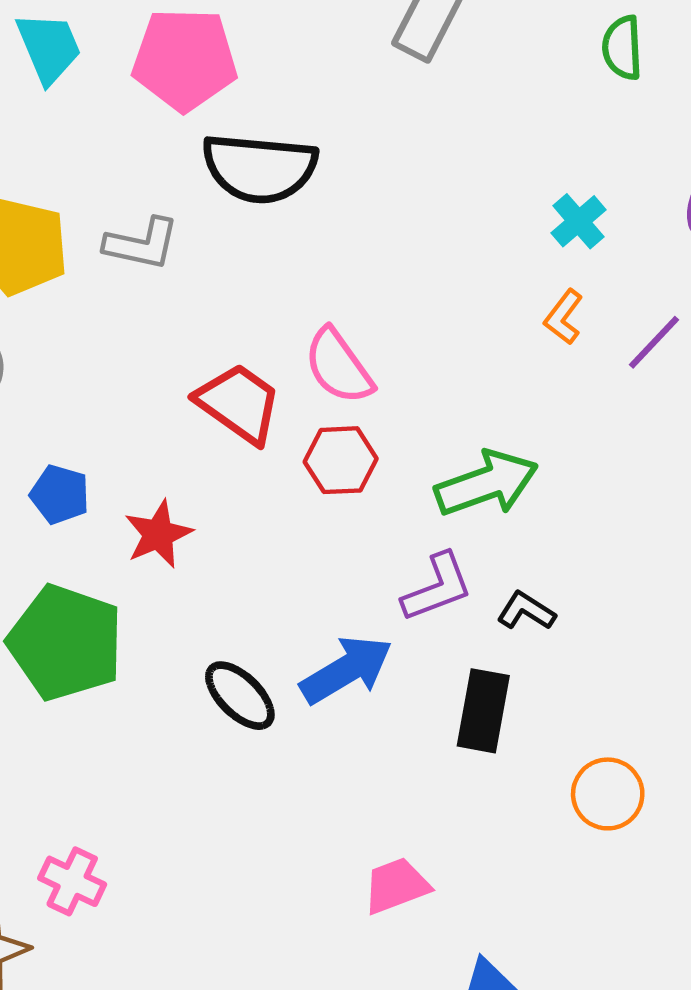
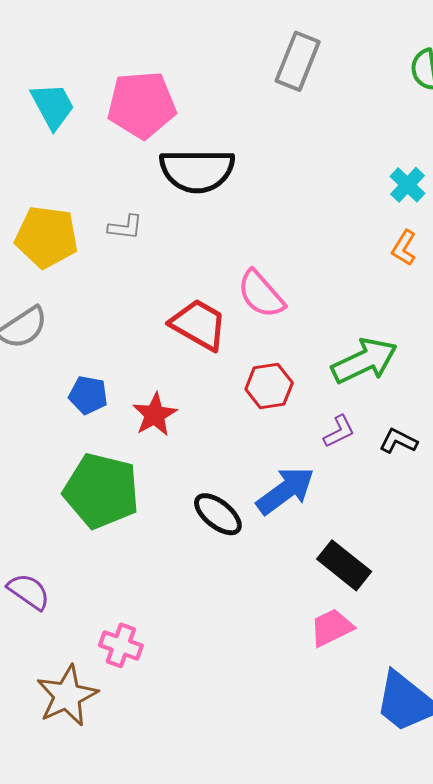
gray L-shape: (142, 244) -> (125, 227), size x0.7
red hexagon: (341, 460) -> (269, 386), moved
purple L-shape: (437, 587) -> (339, 431), size x0.7
black rectangle: (483, 711) -> (344, 565), moved, turned -56

